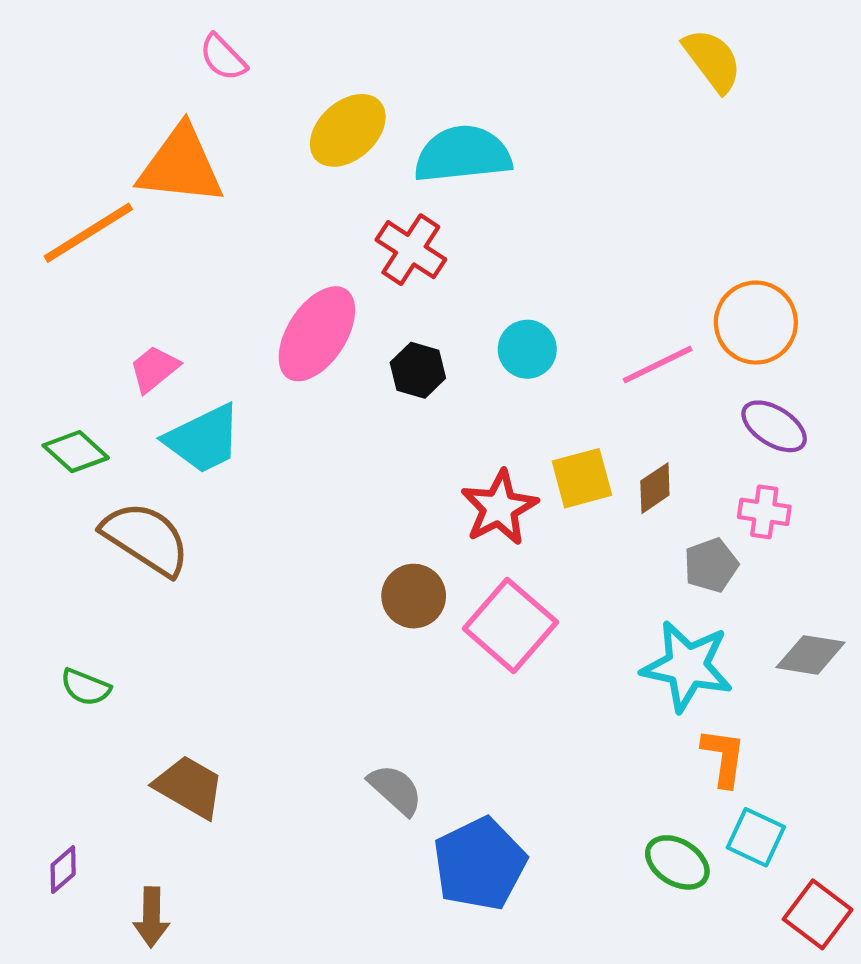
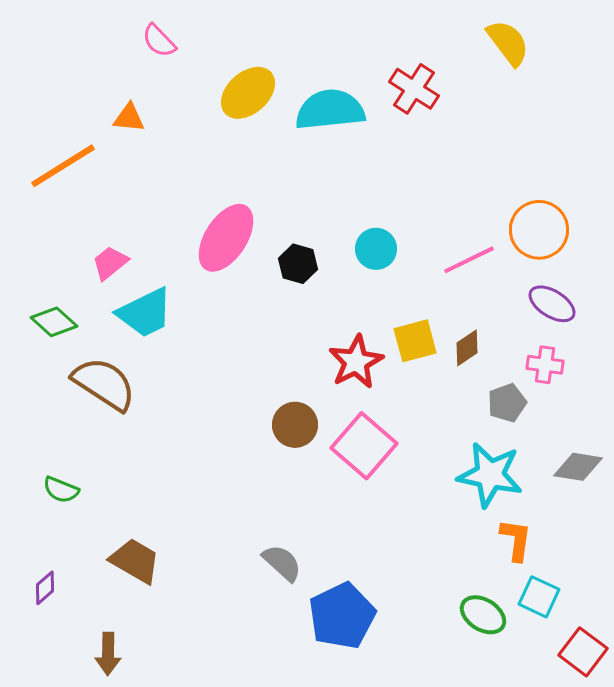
orange triangle: (181, 165) -> (129, 118), size x0.5
red cross: (411, 250) -> (414, 89), moved
purple diamond: (63, 869) -> (45, 588), moved

